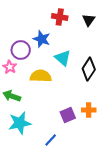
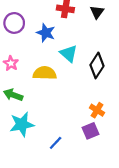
purple circle: (21, 50) -> (14, 23), moved
orange cross: (89, 110) -> (97, 110), turned 32
purple square: (68, 115) -> (90, 131), moved

